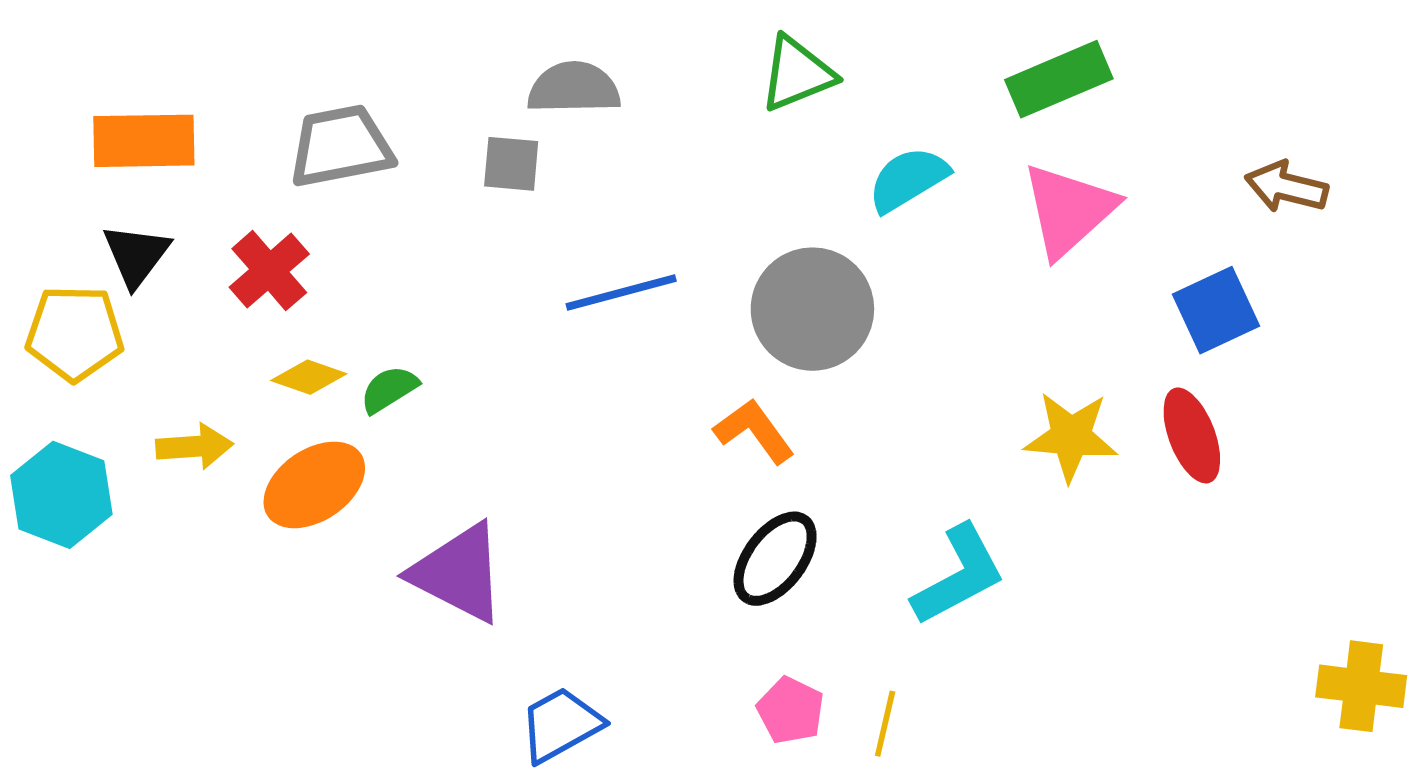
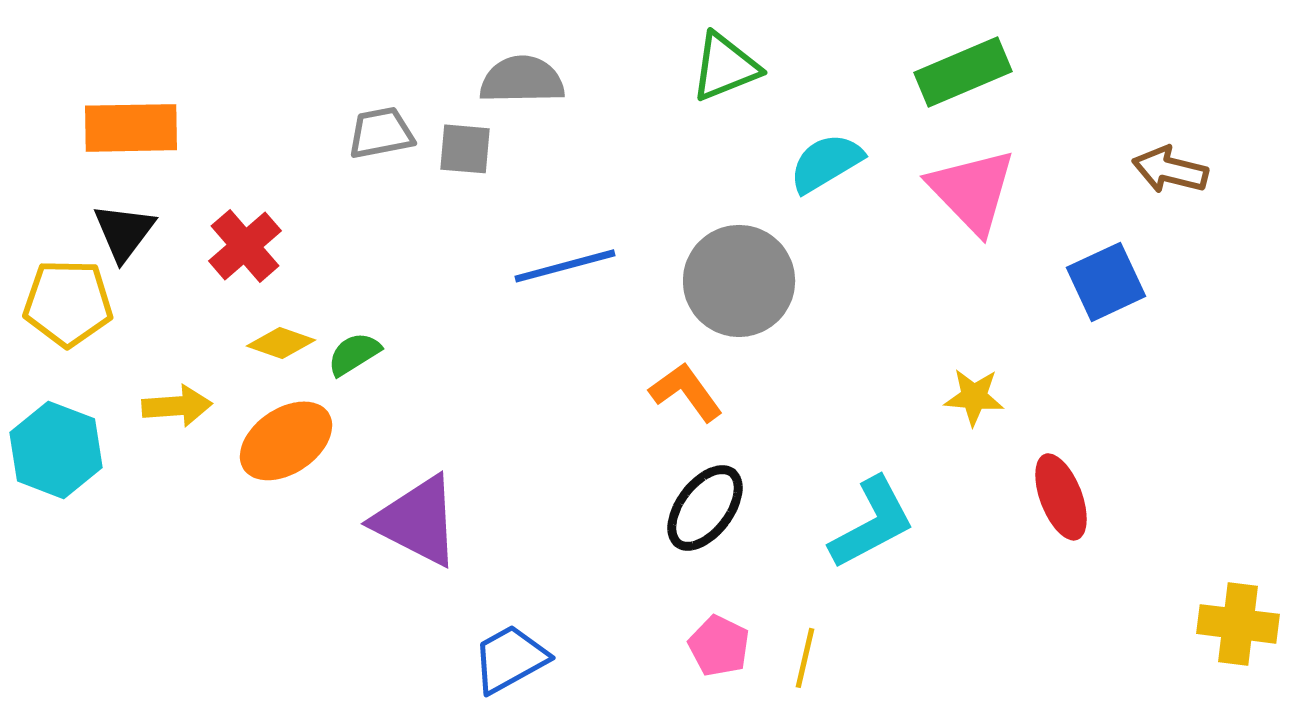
gray trapezoid: (341, 146) -> (381, 133), moved, size x0.7
pink triangle: (1069, 210) -> (972, 191), turned -32
red ellipse: (1192, 435) -> (1061, 497), moved
yellow star: (1071, 437) -> (974, 397), size x0.7

